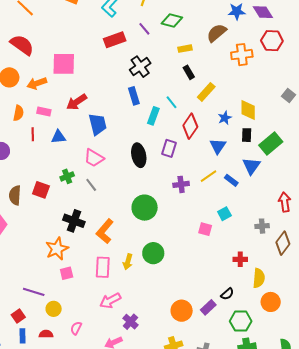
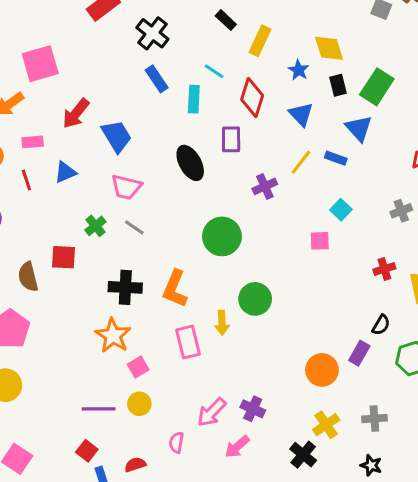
pink arrow: (110, 301) -> (212, 412), moved
yellow circle: (54, 309) -> (139, 404), moved

